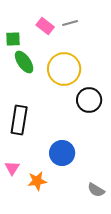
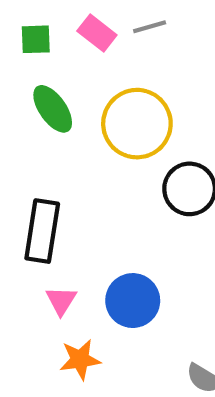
green square: (13, 39) -> (36, 39), moved
pink triangle: (12, 168) -> (61, 301), moved

